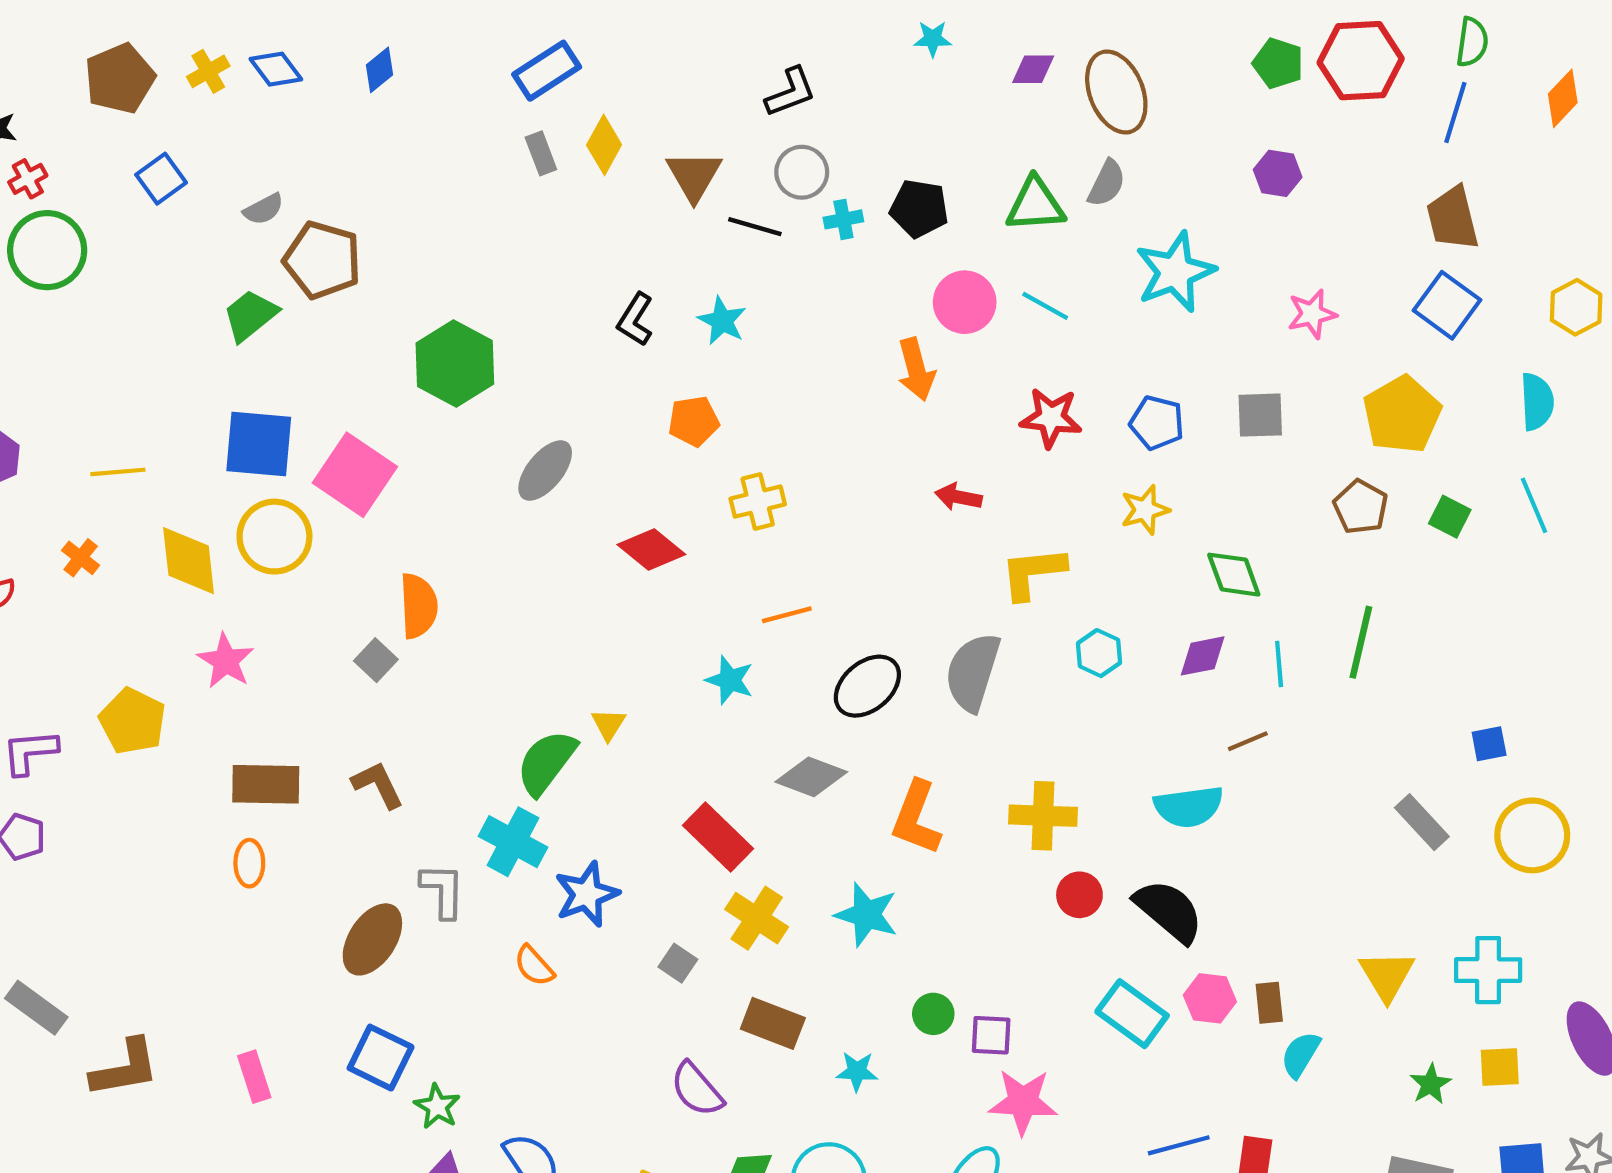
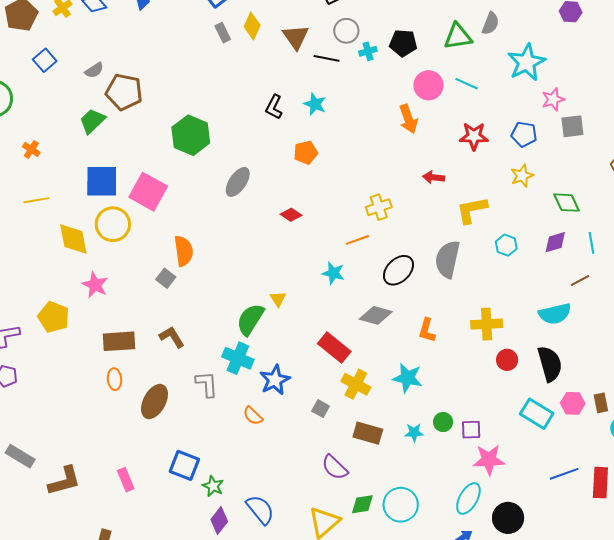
pink star: (1312, 314) -> (553, 99), moved
yellow cross: (758, 502) -> (379, 207), moved
red diamond: (651, 549) -> (291, 215), size x0.7
orange cross: (81, 558) -> (31, 149), moved
orange L-shape: (916, 818) -> (427, 330), size x0.7
black semicircle: (1169, 911) -> (550, 364), turned 39
brown ellipse: (372, 939) -> (154, 402), moved
cyan star: (857, 1071) -> (414, 433), moved

